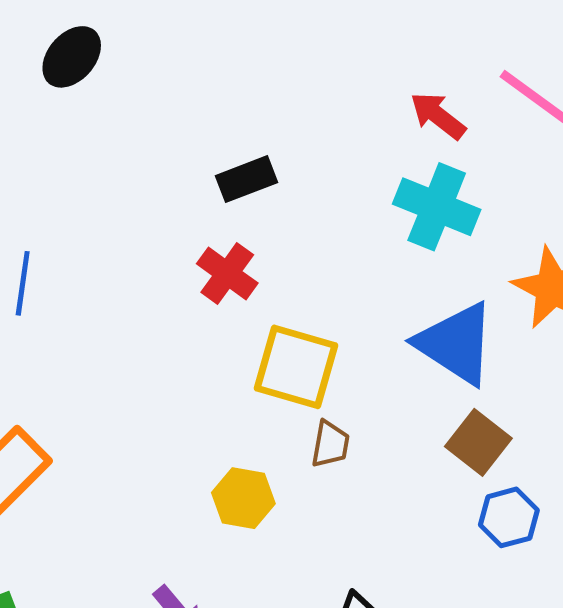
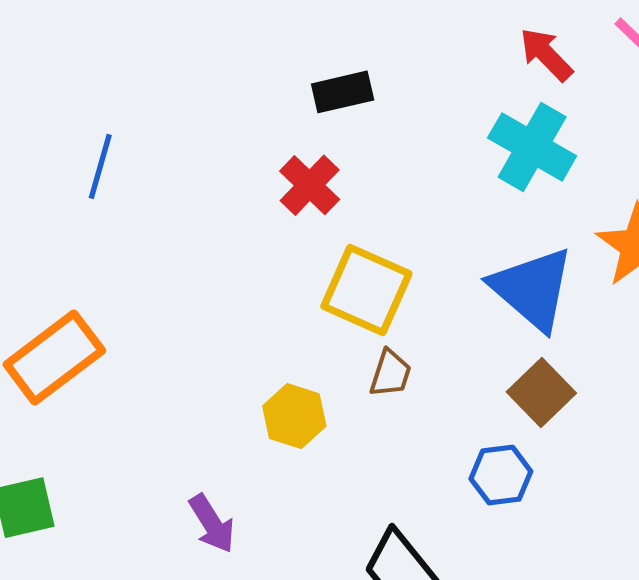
blue hexagon: (509, 517) -> (501, 475), moved

